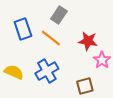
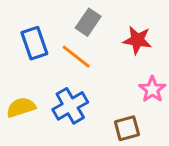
red star: (88, 41) -> (137, 40), moved
yellow semicircle: (14, 72) -> (21, 107), turned -42

